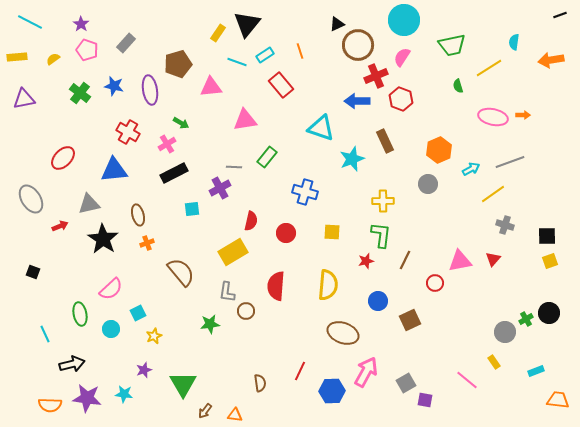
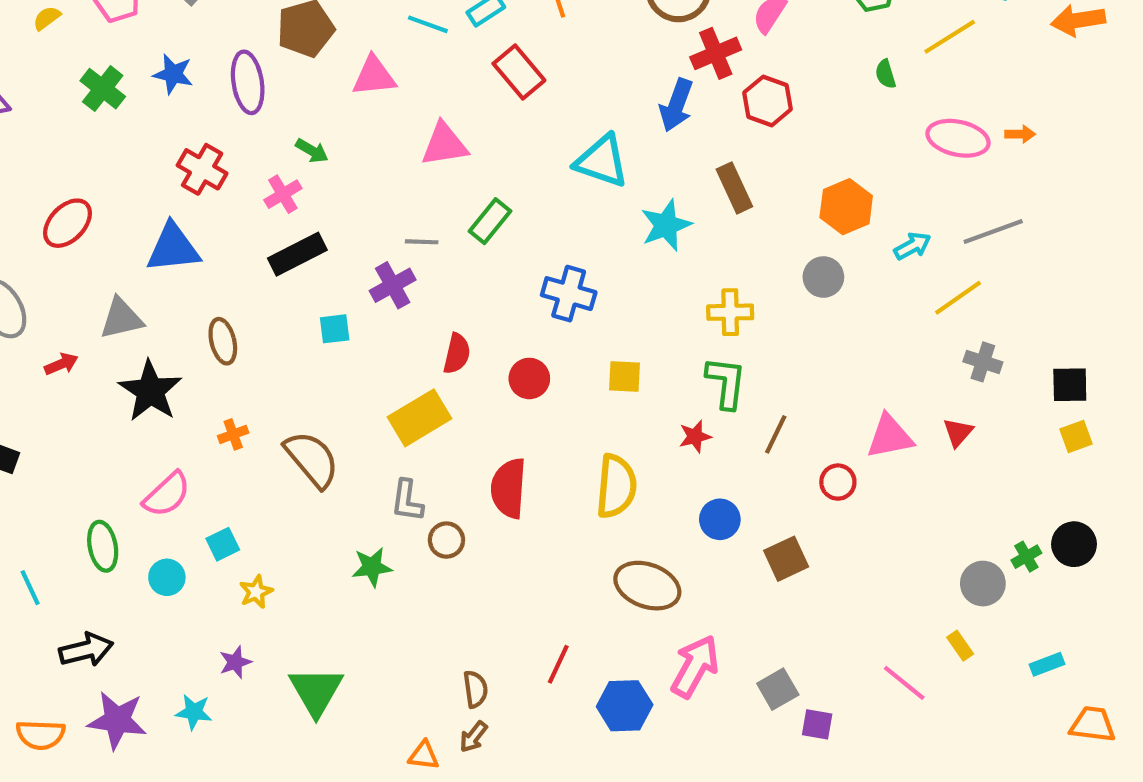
blue arrow: (357, 101) -> (676, 105), turned -70
orange cross: (147, 243) -> (233, 434), moved
brown arrow: (205, 411) -> (473, 737), moved

